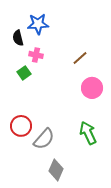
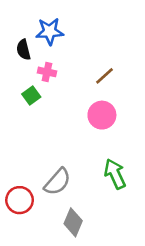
pink circle: (92, 88) -> (102, 115), moved
red circle: (21, 126) -> (20, 200), moved

